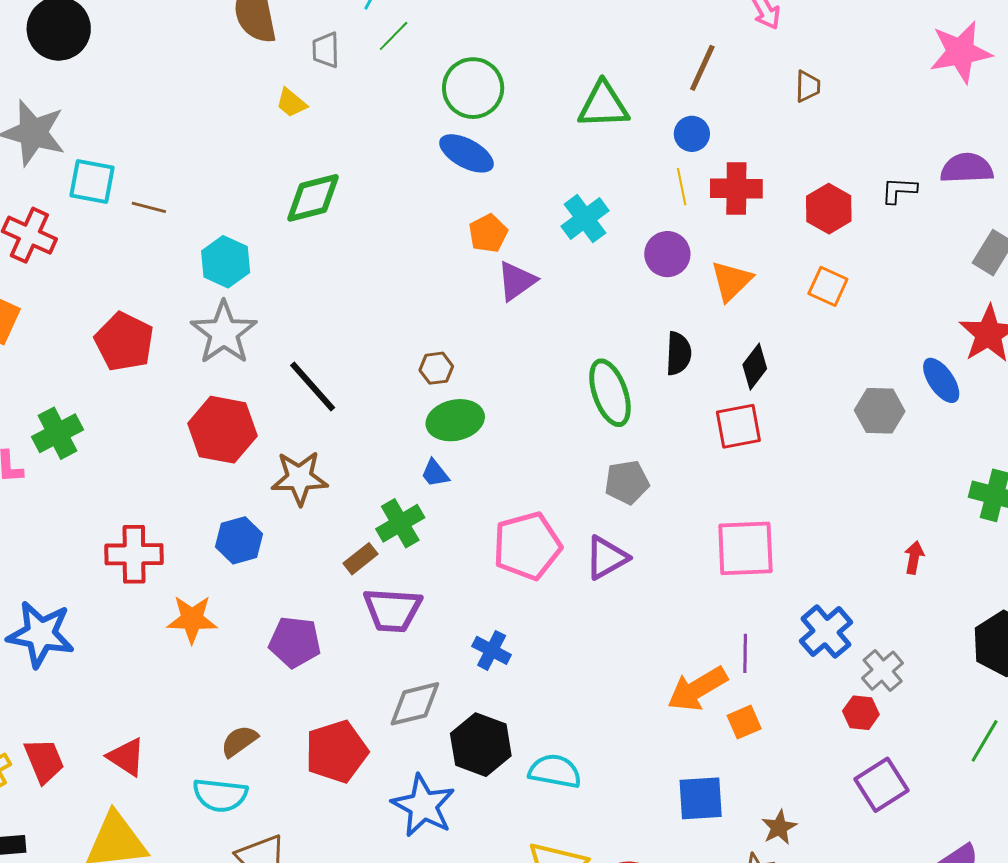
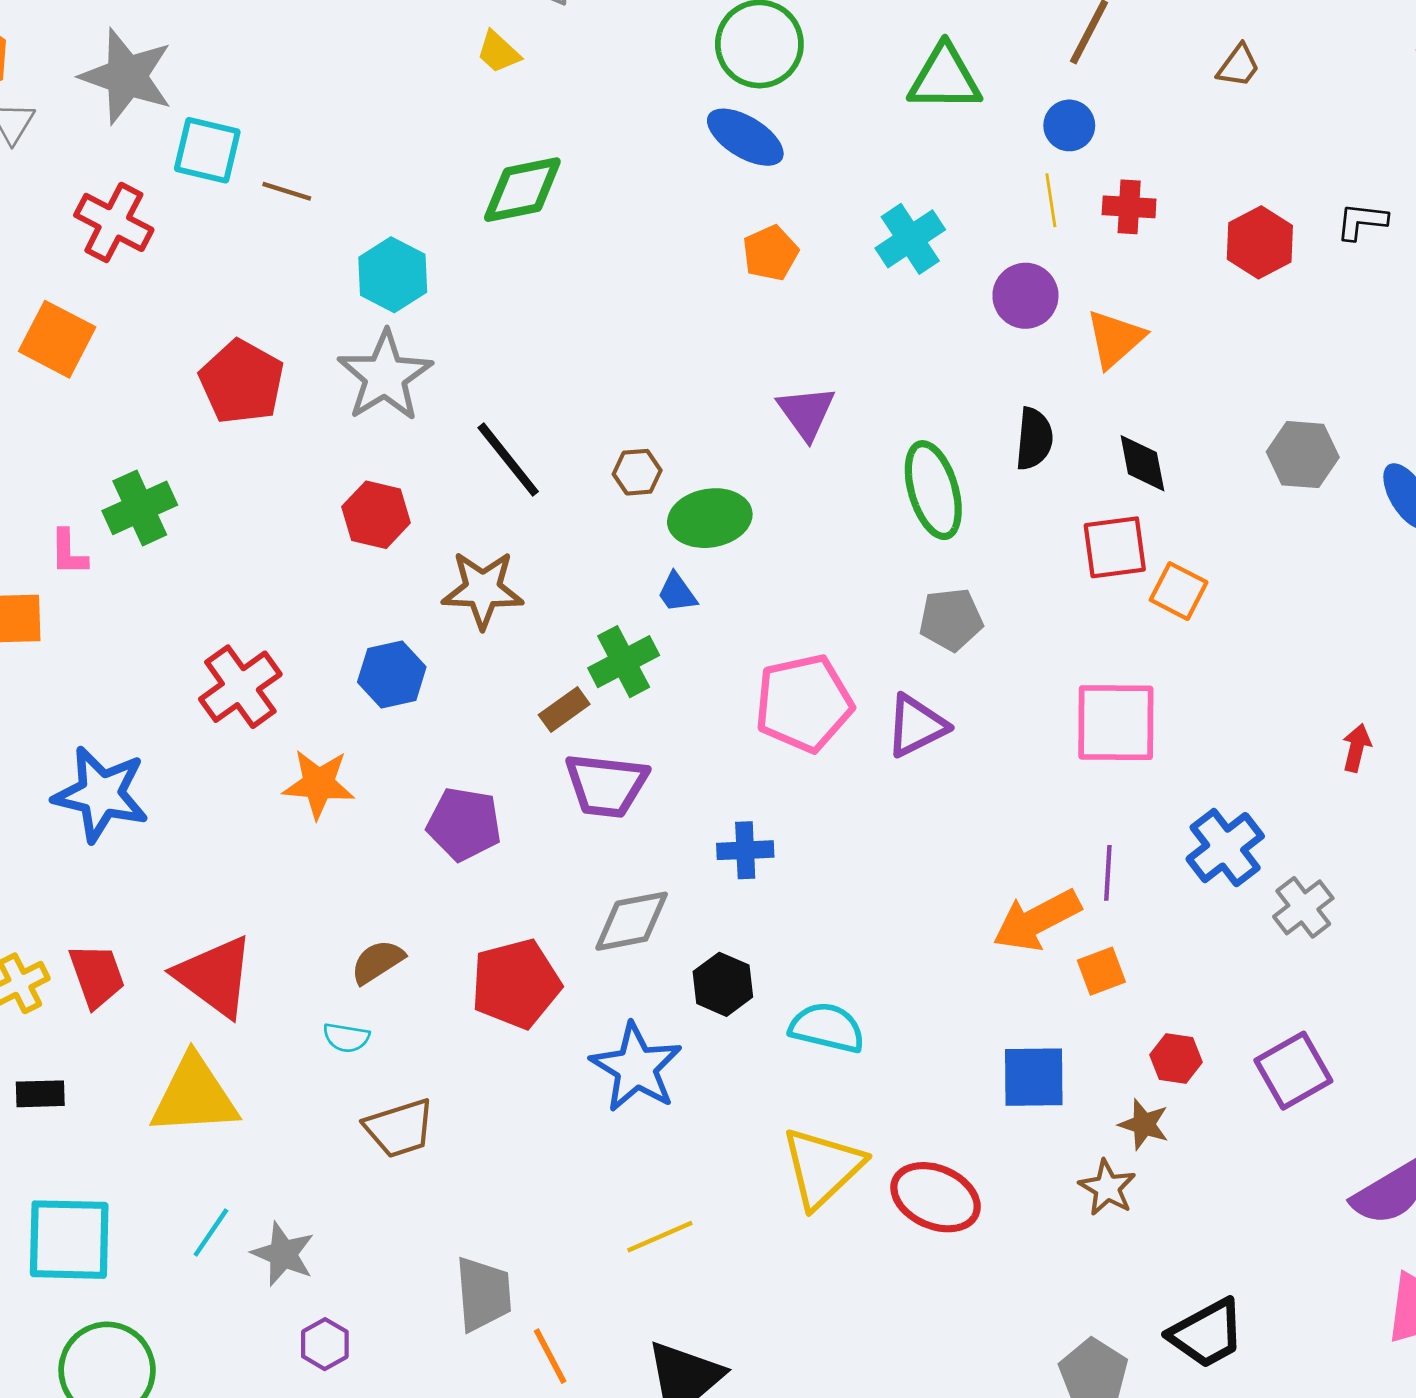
brown trapezoid: (808, 86) -> (1238, 66), turned 32
red cross: (736, 188) -> (1129, 207), size x0.7
purple triangle: (517, 281) -> (806, 413), moved, turned -33
orange square: (828, 286) -> (1179, 591), moved
black diamond: (755, 367) -> (1142, 463), turned -51
brown hexagon: (436, 368) -> (637, 472), moved
gray hexagon: (880, 411) -> (1303, 455), moved
red hexagon: (222, 430) -> (376, 515), size x0.7
red cross: (134, 554) -> (240, 687), turned -38
blue cross: (492, 650) -> (745, 850), turned -33
red hexagon: (861, 713) -> (1176, 1059), moved
black hexagon: (481, 745) -> (723, 984), size x0.7
red triangle: (126, 757) -> (215, 976), size x1.5
cyan semicircle: (220, 795) -> (346, 1038), size x0.6
brown star: (779, 827) -> (1144, 1124), turned -30

